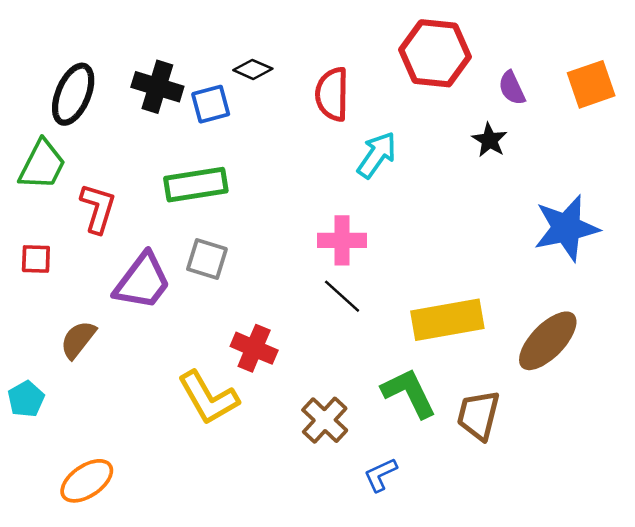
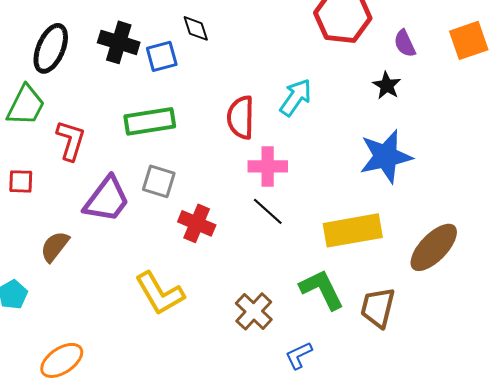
black diamond: (253, 69) -> (196, 28), turned 48
red semicircle: (332, 94) -> (241, 117), moved
blue star: (566, 228) -> (386, 156), moved
red cross: (254, 348) -> (197, 223), moved

